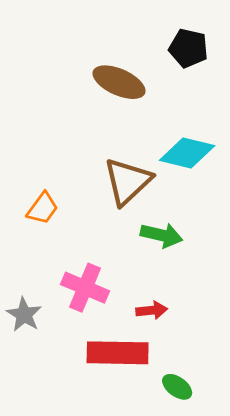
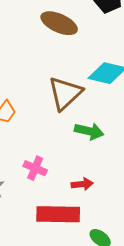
pink cross: (85, 288) -> (35, 168), size x0.7

